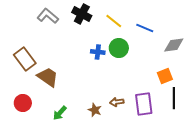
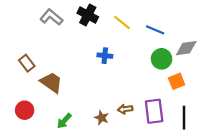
green circle: (119, 48) -> (162, 59), moved
brown rectangle: (25, 59) -> (27, 63), size x0.7
black line: (174, 98) -> (184, 118), moved

